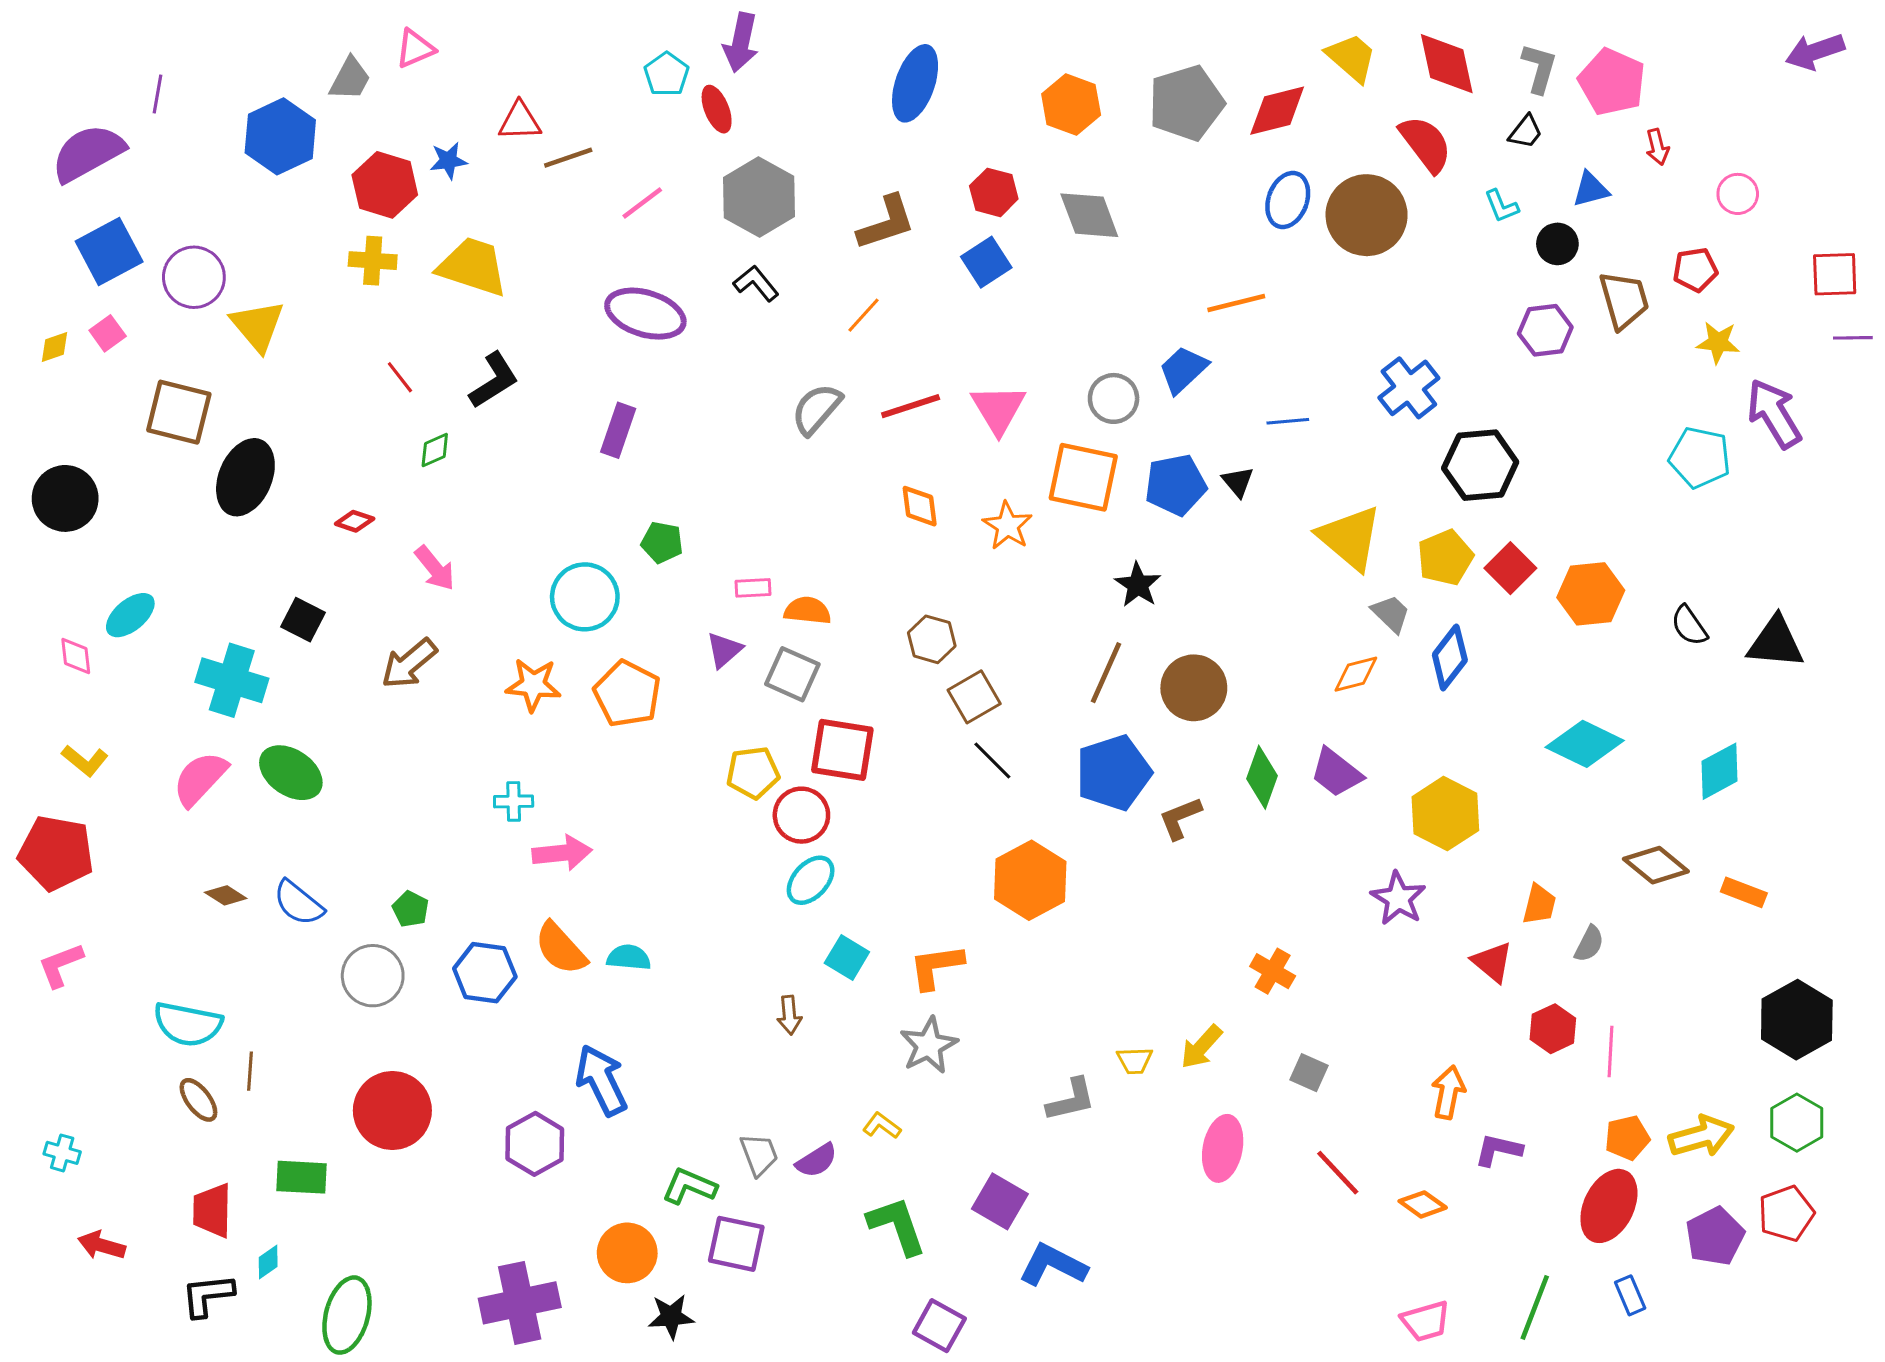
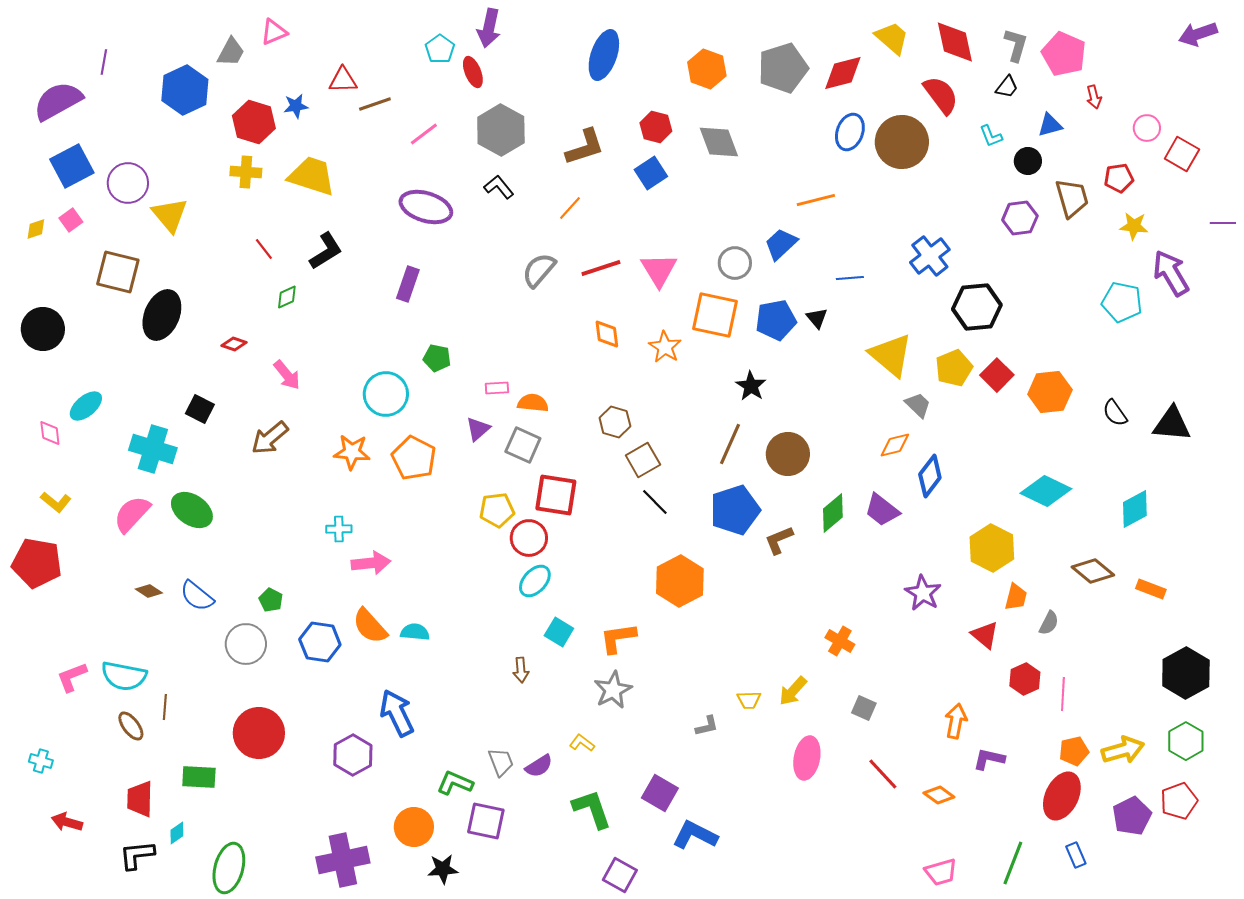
red square: (1835, 274) -> (1182, 154), moved, turned 32
blue diamond: (1450, 658) -> (930, 476), moved
green diamond: (1262, 777) -> (833, 513), turned 30
yellow hexagon: (1445, 814) -> (992, 548), moved
pink L-shape: (61, 965) -> (72, 677), moved
gray L-shape: (1071, 1100) -> (707, 726), size x0.7

